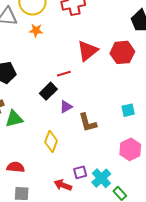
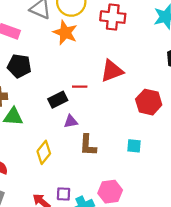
orange star: (36, 30) -> (65, 33), size x1.6
red hexagon: (122, 52) -> (149, 102), moved
pink hexagon: (130, 149) -> (110, 192), moved

